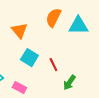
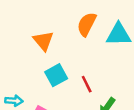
cyan square: (29, 58) -> (56, 75), turned 30

